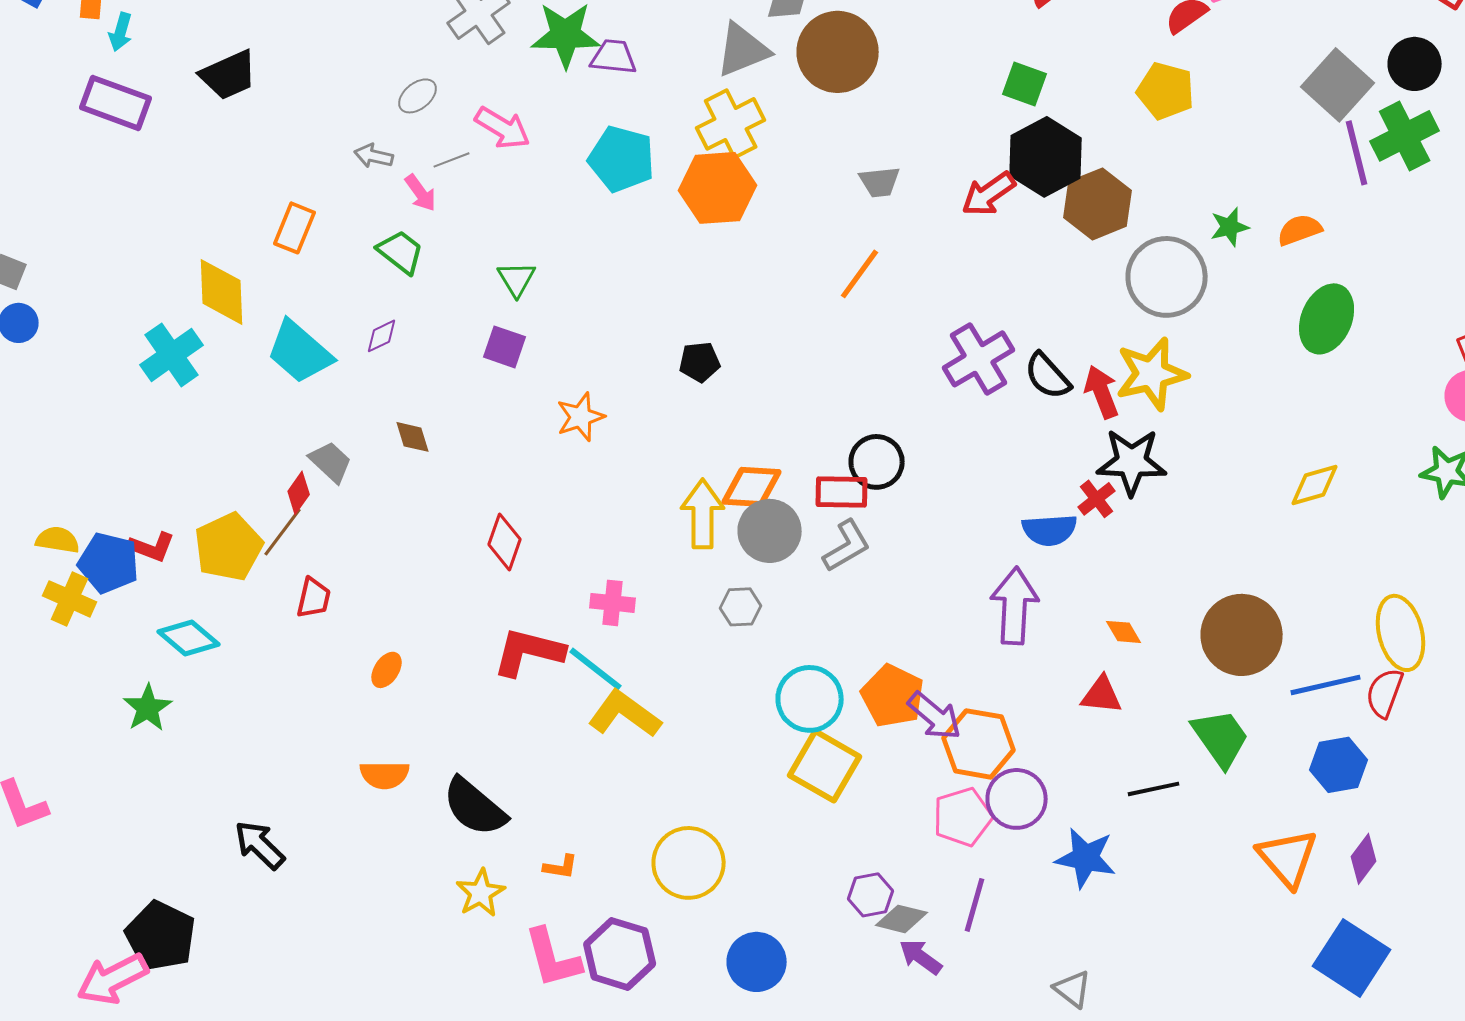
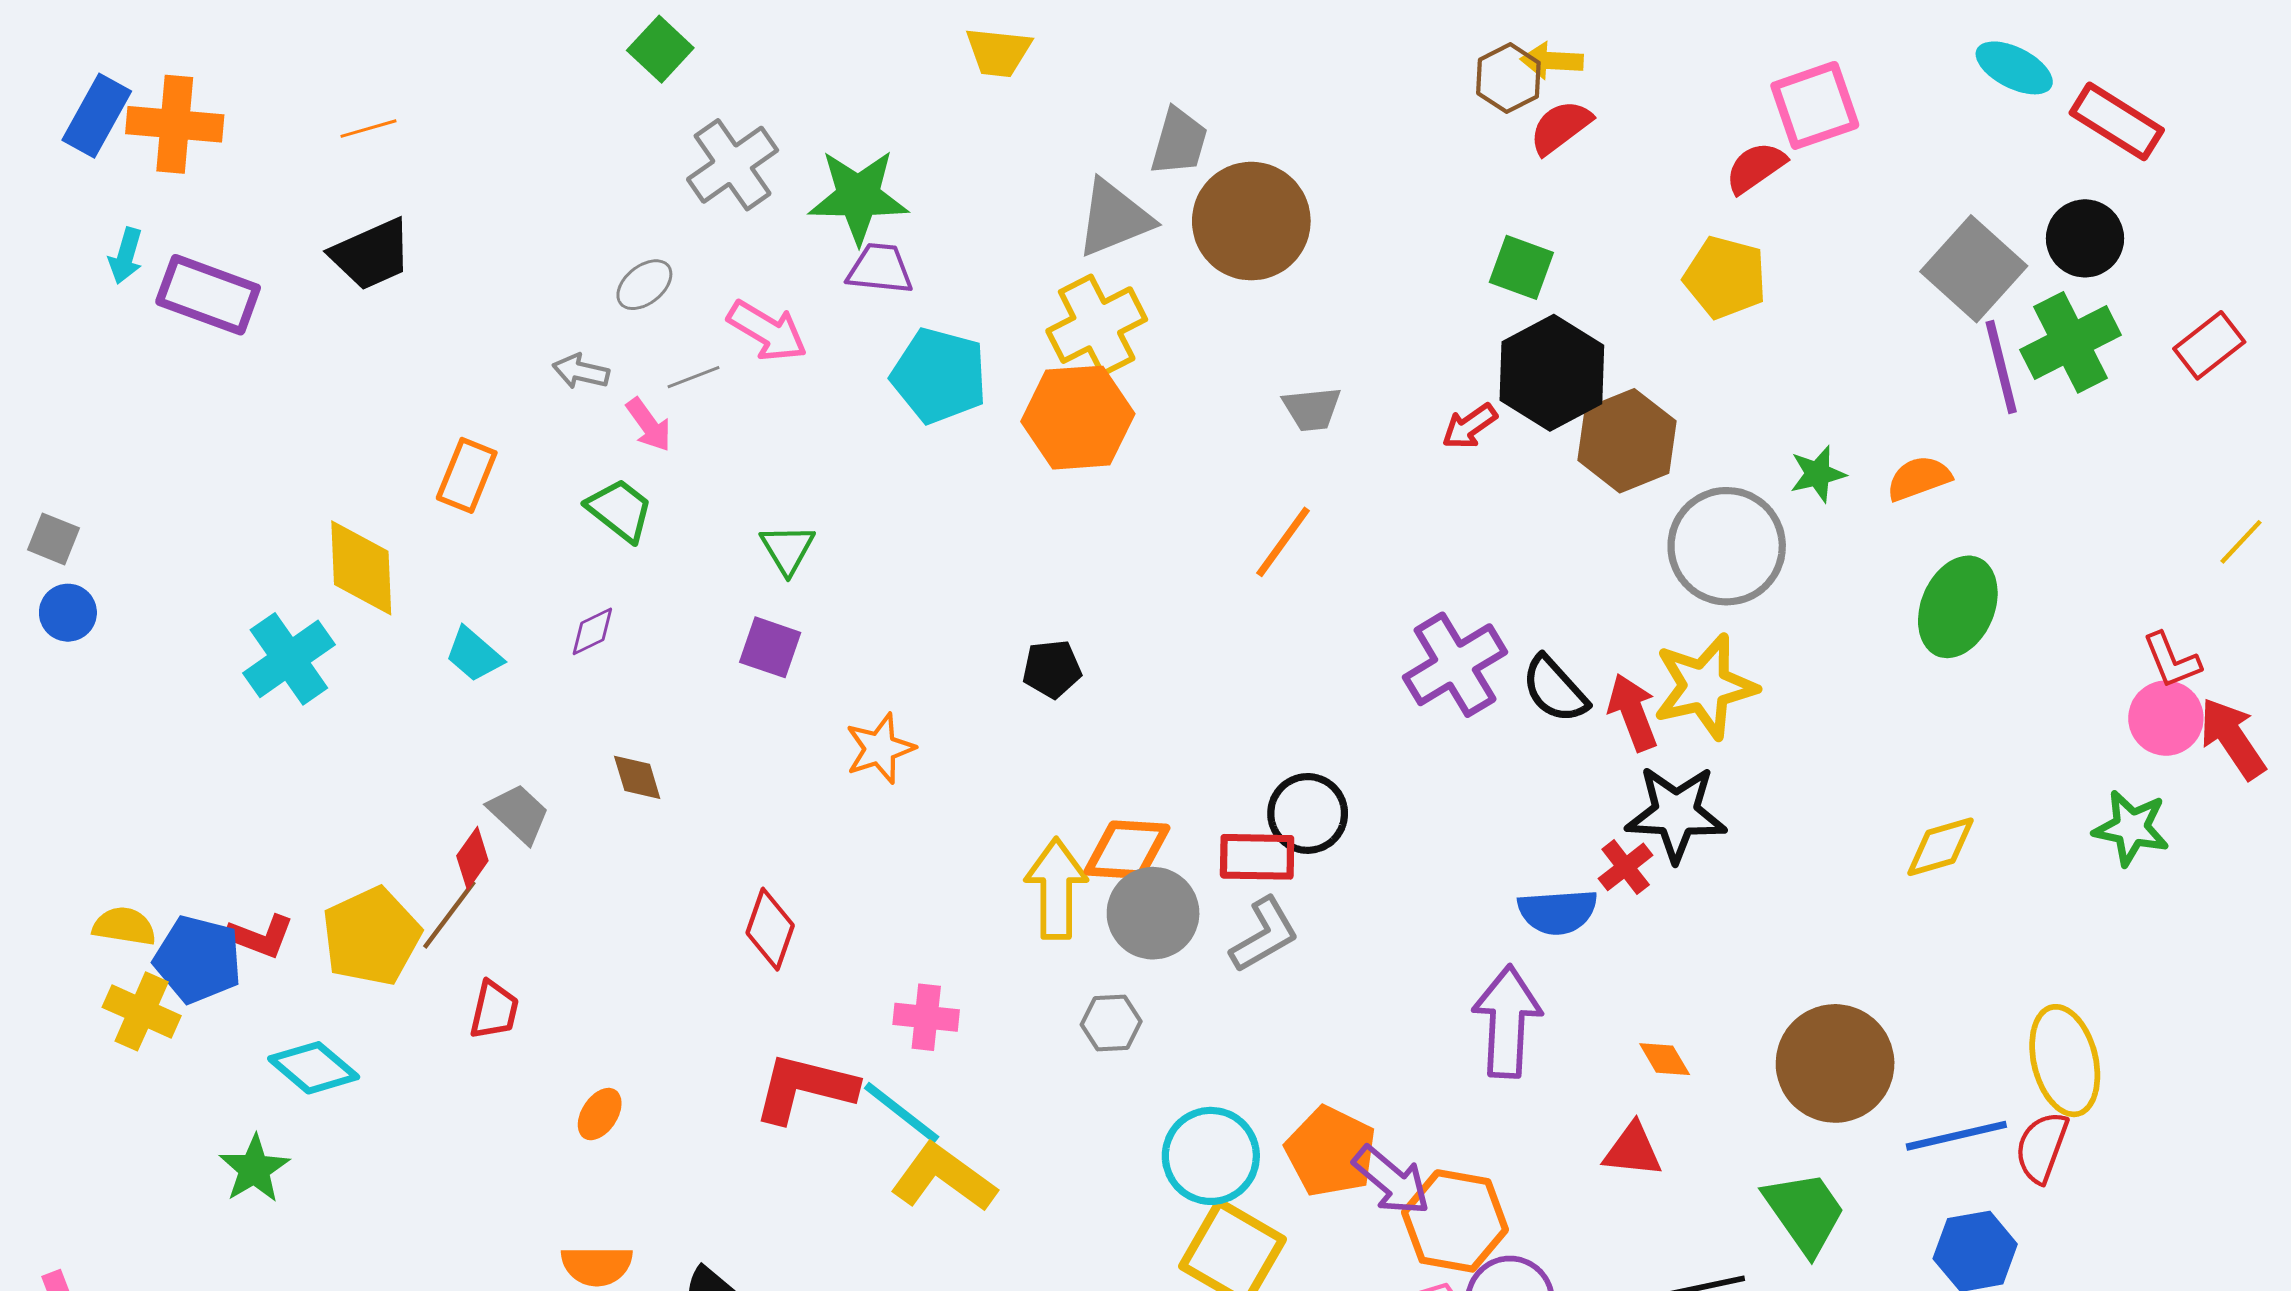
cyan arrow: (121, 32) -> (126, 256), moved
purple trapezoid: (614, 57) -> (880, 269), moved
red arrow: (989, 194) -> (1469, 426), size x0.7
cyan trapezoid: (300, 352) -> (474, 655), size x0.6

